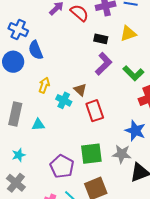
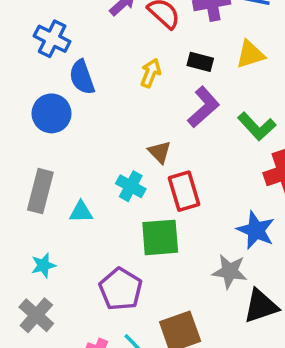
blue circle: (13, 62) -> (51, 113), moved
yellow arrow: (44, 85) -> (151, 73), moved
cyan cross: (64, 100) -> (131, 186), moved
green square: (91, 154) -> (160, 237), moved

